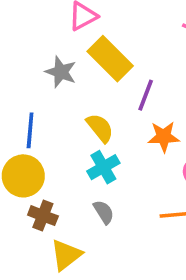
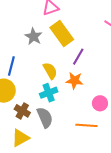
orange star: (164, 137) -> (75, 80), moved
gray semicircle: (104, 212) -> (45, 117), size x1.5
brown cross: (43, 216) -> (22, 111), moved

